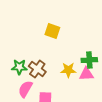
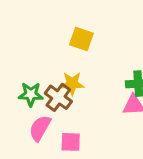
yellow star: (68, 70) -> (72, 84), moved

